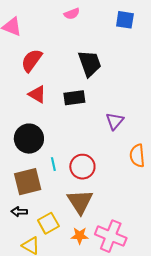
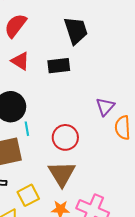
purple triangle: (115, 121) -> (105, 107), moved
cyan line: (53, 164) -> (27, 129), moved

